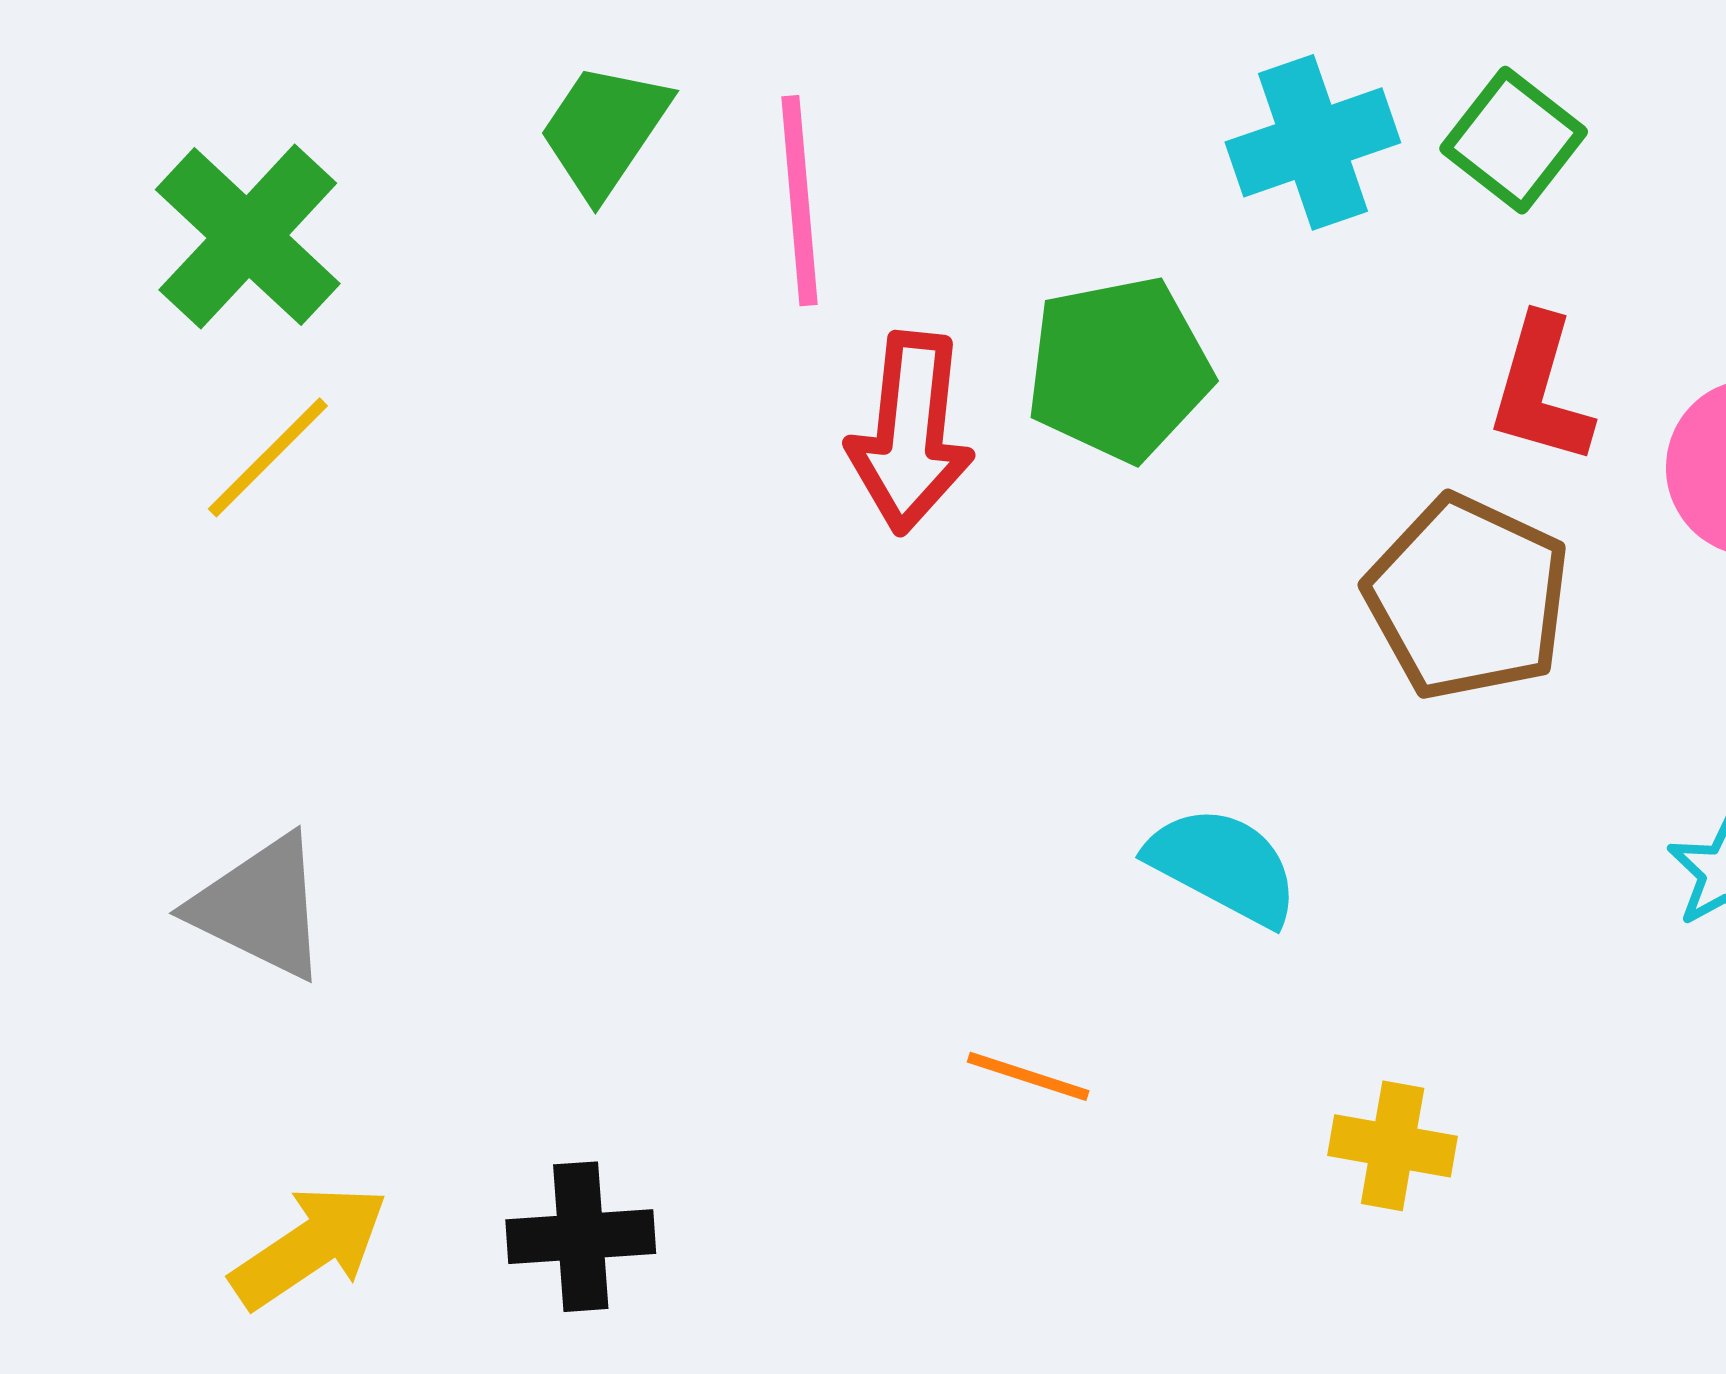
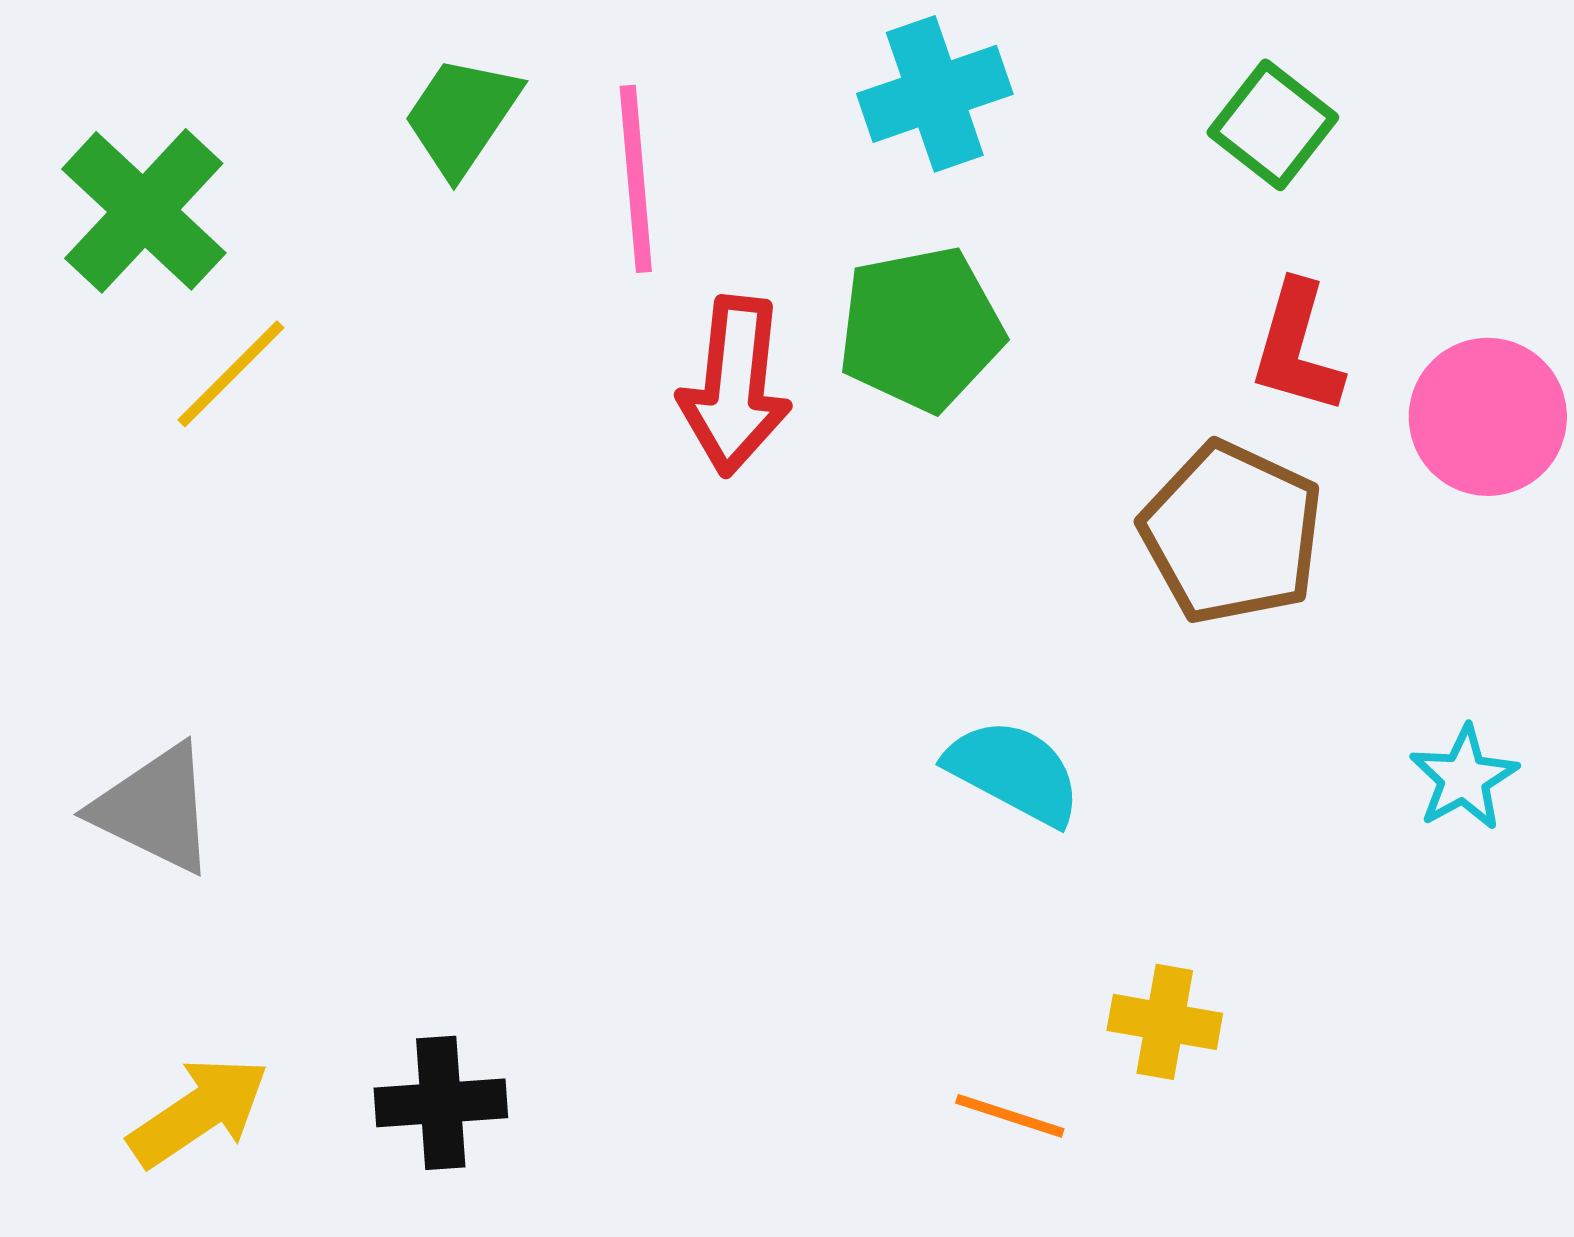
cyan cross: (1313, 142) -> (935, 94), moved
yellow line: (268, 457) -> (231, 374), moved
orange line: (1028, 1076) -> (1010, 1116), moved

